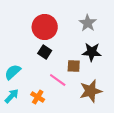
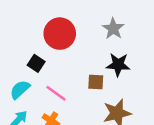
black square: (45, 52) -> (36, 63), moved
pink line: (58, 80) -> (56, 93), moved

